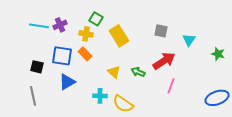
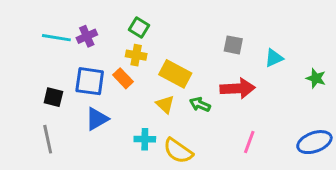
yellow cross: (86, 34) -> (136, 55), moved
yellow rectangle: (119, 36) -> (175, 74), moved, turned -30
cyan triangle: (189, 40) -> (274, 58), turned 32
red arrow: (164, 61) -> (238, 88), turned 30
pink line: (171, 86) -> (249, 142), moved

